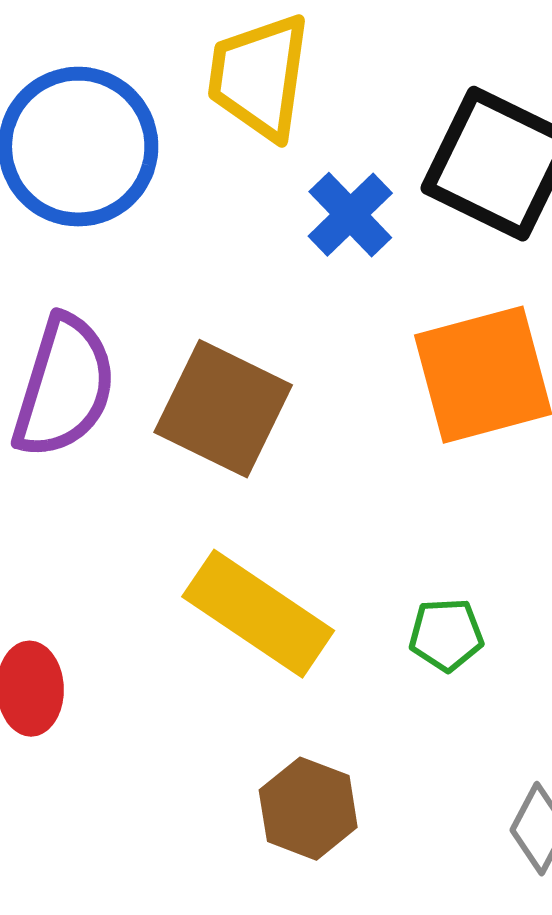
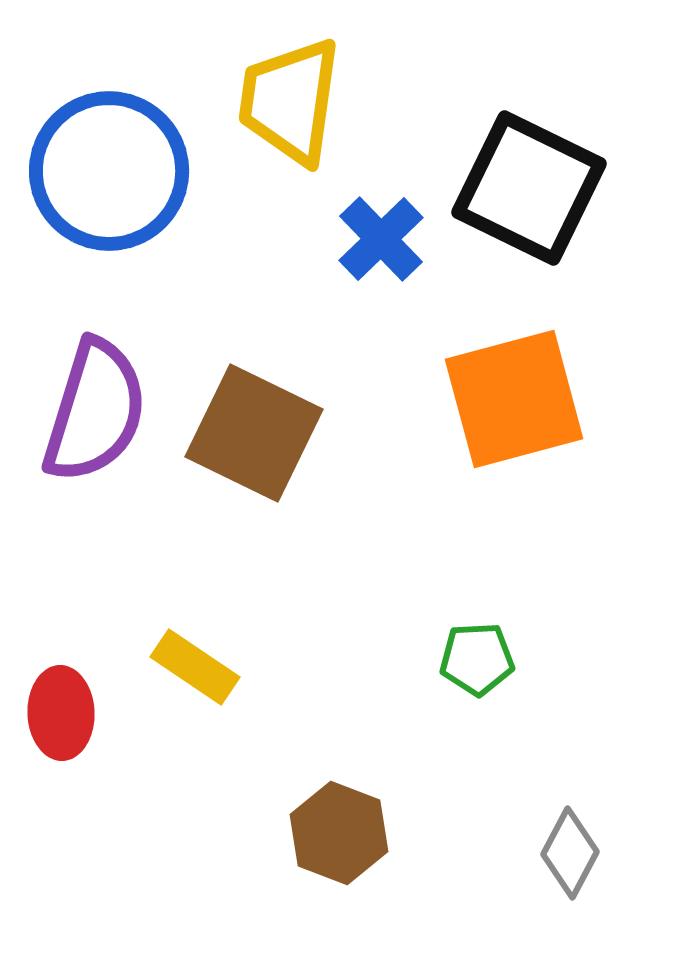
yellow rectangle: (258, 614) -> (195, 667), moved, size x0.6

